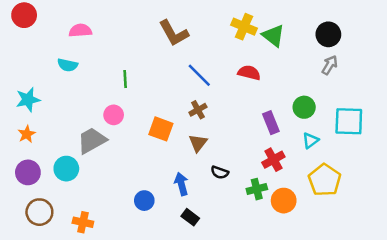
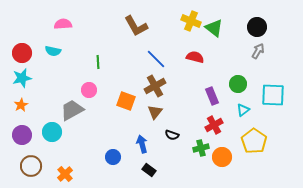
red circle: (24, 15) -> (22, 53), moved
brown cross: (198, 110) -> (155, 86), size x1.5
orange cross: (83, 222) -> (65, 174), turned 35

